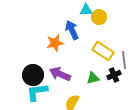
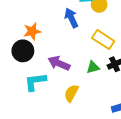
orange star: (55, 43) -> (32, 31), moved
black circle: (33, 75) -> (23, 51), moved

